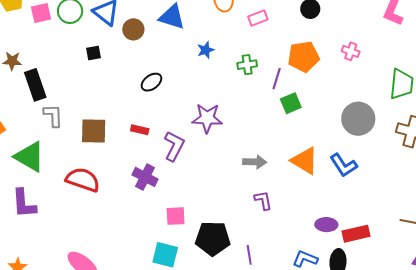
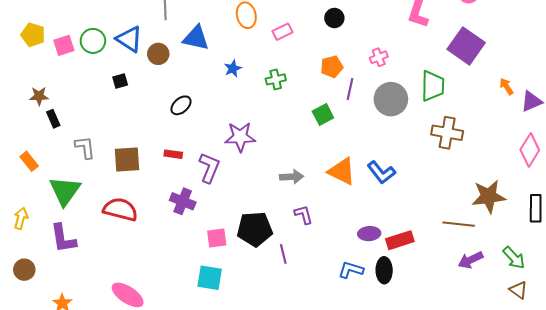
pink cross: (351, 51) -> (379, 57), turned -36
orange pentagon: (303, 57) -> (332, 67), size x0.7
purple line: (277, 79) -> (350, 89), moved
black rectangle: (35, 85) -> (53, 119), moved, size x0.6
gray circle: (358, 119) -> (391, 99), moved
green triangle: (30, 157) -> (65, 191), turned 40
black pentagon: (213, 238) -> (255, 229), moved
purple line: (249, 255) -> (283, 254), moved

